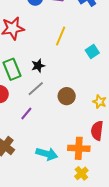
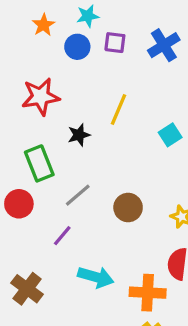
black star: (38, 66) -> (79, 135), moved
cyan arrow: (47, 154) -> (96, 277), moved

